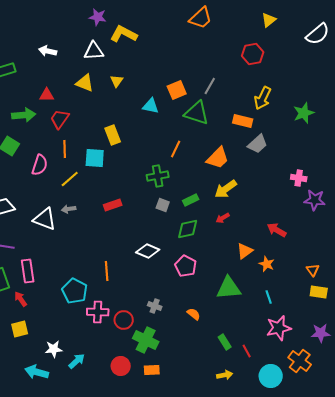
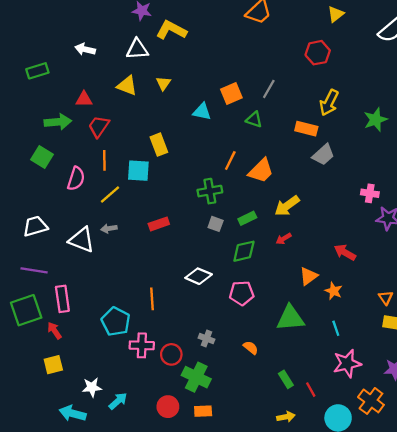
green triangle: (197, 113) -> (254, 120), size x0.6
orange trapezoid: (218, 158) -> (261, 171), moved
pink pentagon: (186, 266) -> (242, 293), turned -30

